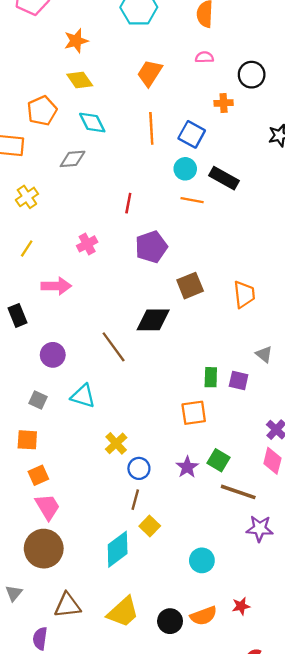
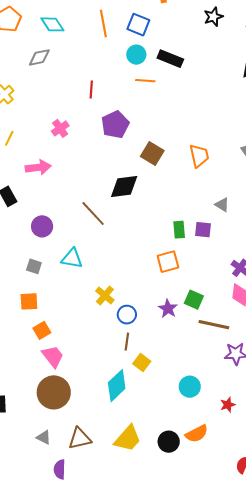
brown square: (190, 286) -> (152, 154), turned -30
gray triangle: (14, 593) -> (44, 437), moved, turned -35
red star: (241, 606) -> (228, 405), moved

